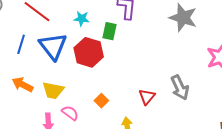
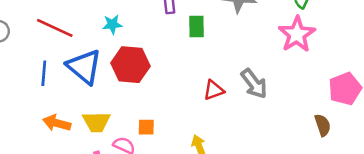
green rectangle: (110, 31) -> (196, 27), moved
red triangle: (147, 97) -> (214, 90), moved, turned 42
orange square: (101, 101) -> (146, 127), moved, turned -32

